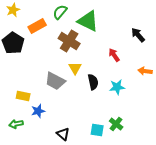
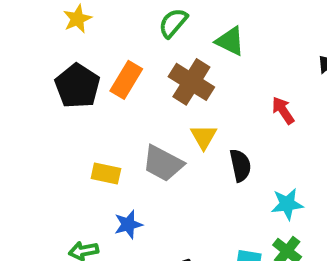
green triangle: (88, 21) -> (230, 41), size x0.7
orange rectangle: (37, 26) -> (126, 80), moved, turned -30
cyan star: (117, 87) -> (287, 204), moved
yellow rectangle: (23, 96) -> (106, 174), moved

